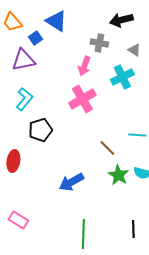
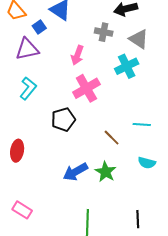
gray triangle: (134, 50) -> (139, 39), size x1.5
pink arrow: (84, 66) -> (77, 55), moved
black pentagon: (40, 130) -> (63, 119), moved
green star: (118, 175) -> (106, 172), moved

